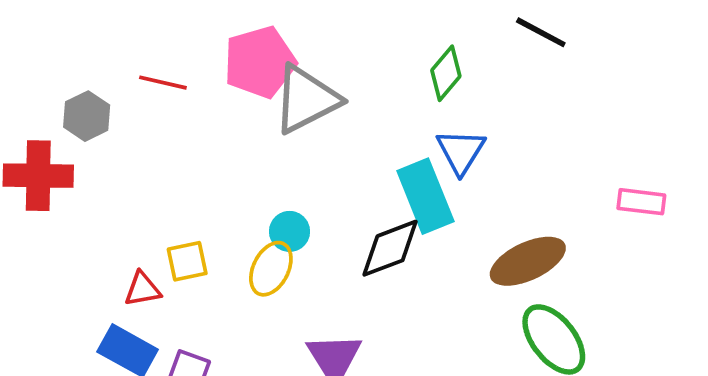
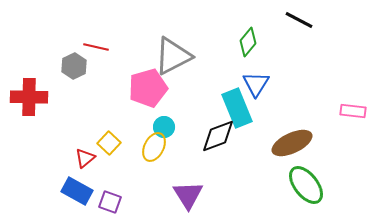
pink pentagon: (260, 62) -> (148, 88), moved
gray hexagon: (87, 116) -> (74, 66), moved
yellow square: (187, 261) -> (109, 143), turned -35
red triangle: (142, 289) -> (85, 158), turned -30

